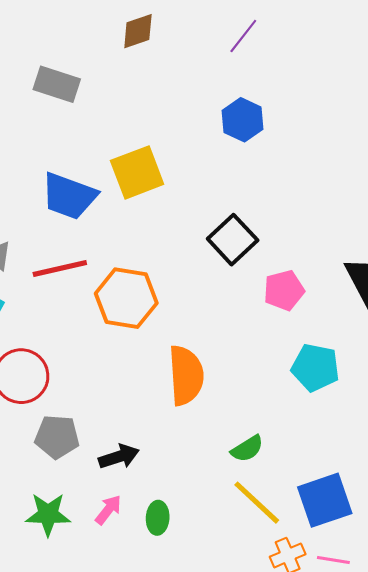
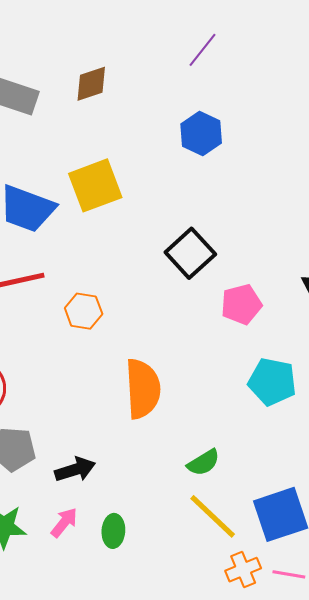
brown diamond: (138, 31) -> (91, 84), moved
orange hexagon: (126, 298) -> (84, 311), size x0.6

